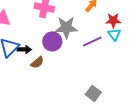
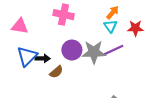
gray star: (66, 27) -> (94, 52), moved
cyan triangle: (114, 34) -> (110, 26), moved

